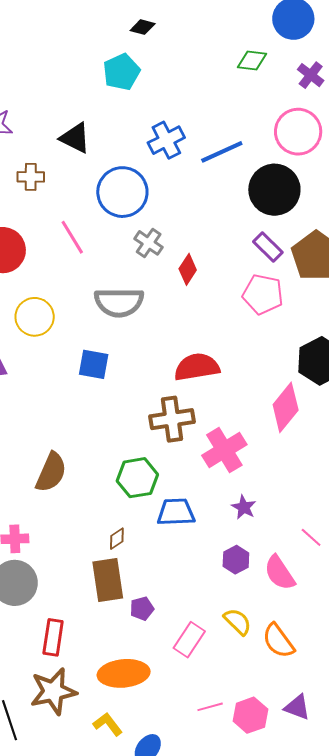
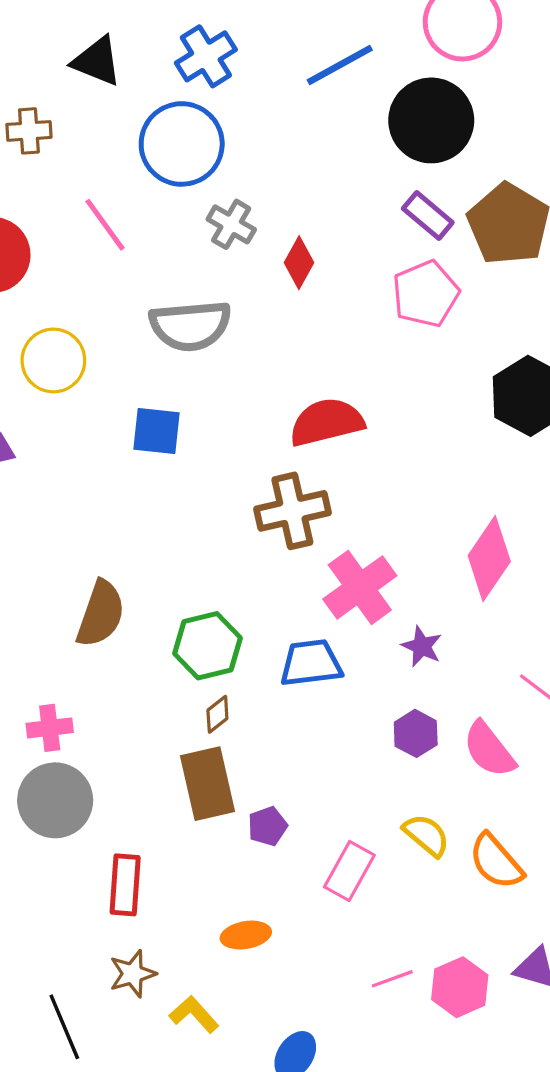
blue cross: (166, 140) -> (206, 56), moved
pink pentagon: (263, 294) -> (426, 294), turned -30
pink diamond: (286, 407) -> (489, 558), moved
pink cross: (224, 450) -> (360, 587), moved
green hexagon: (137, 478) -> (207, 646), moved
orange ellipse: (124, 673) -> (246, 935), size x0.6
brown star: (53, 691) -> (133, 974), size x0.6
yellow L-shape: (108, 724) -> (194, 1014), moved

